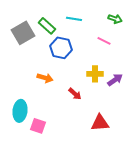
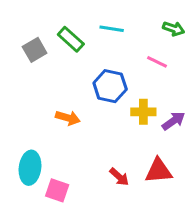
gray square: (23, 33) -> (35, 50), size x0.7
blue hexagon: (61, 48) -> (110, 86), moved
red arrow: (75, 94) -> (119, 177), moved
red triangle: (100, 123) -> (158, 171), moved

